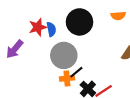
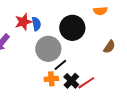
black circle: (79, 22) -> (72, 28), moved
orange cross: (67, 78) -> (51, 79), moved

